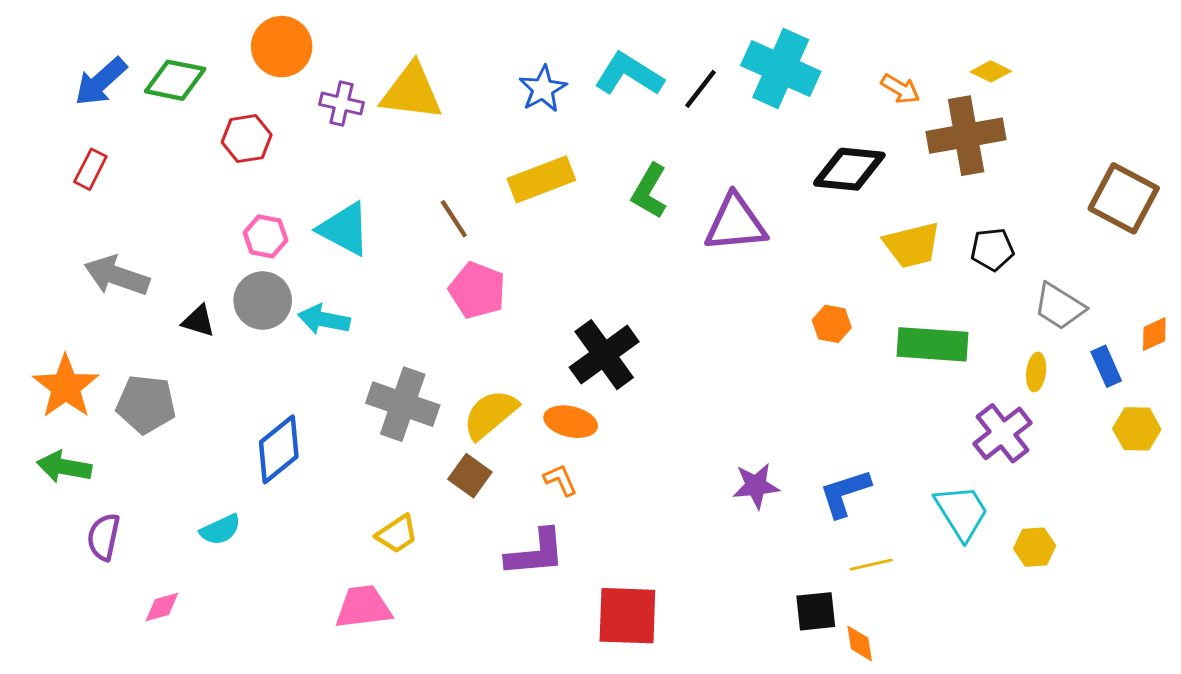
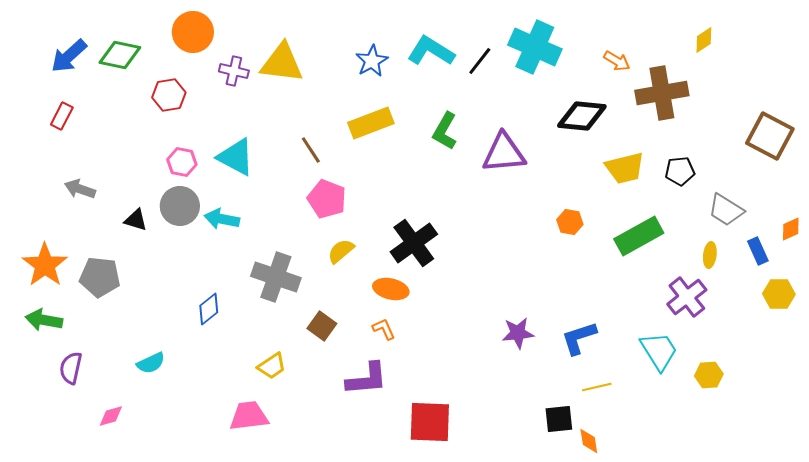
yellow diamond: (991, 71) -> (704, 40), moved, turned -60
gray arrow: (117, 276) -> (80, 189), size x0.7
green rectangle: (932, 344) -> (639, 236), turned -33
yellow semicircle: (490, 414) -> (341, 251), moved, size x0.7
blue diamond: (279, 449) -> (209, 309), moved, size x0.7

